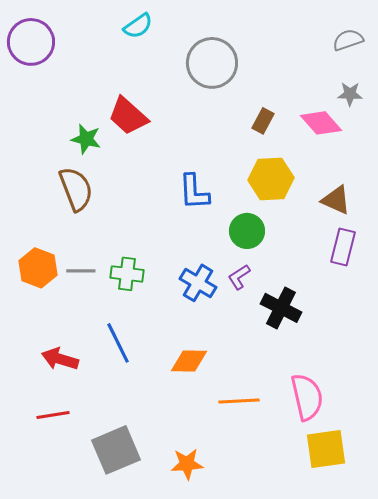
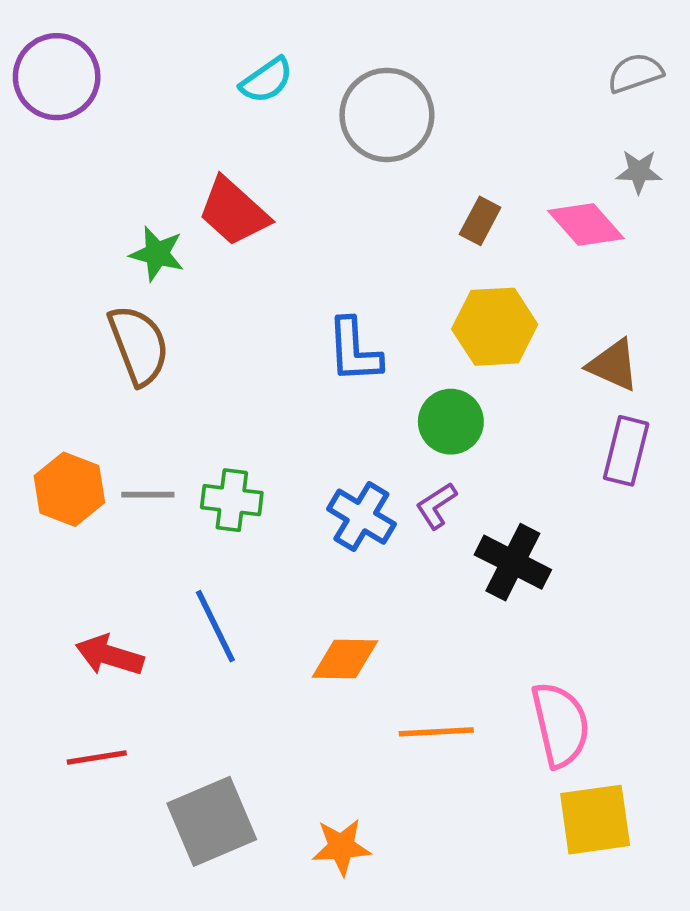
cyan semicircle: (138, 26) -> (266, 80), moved

